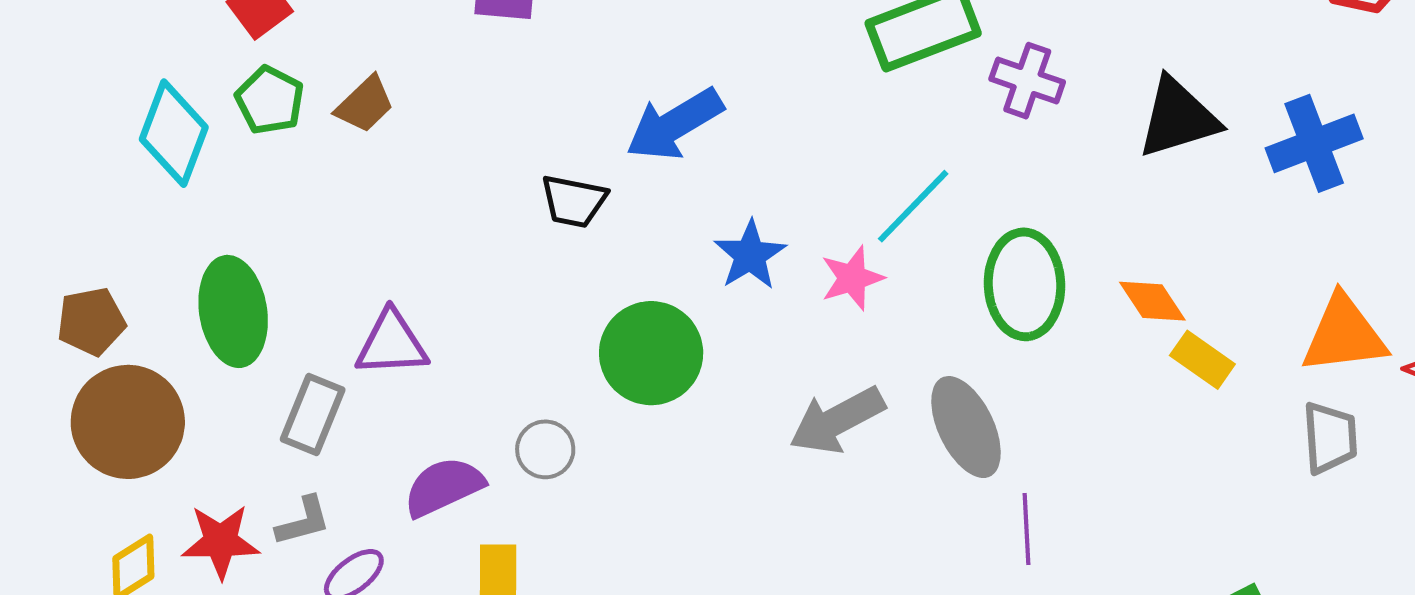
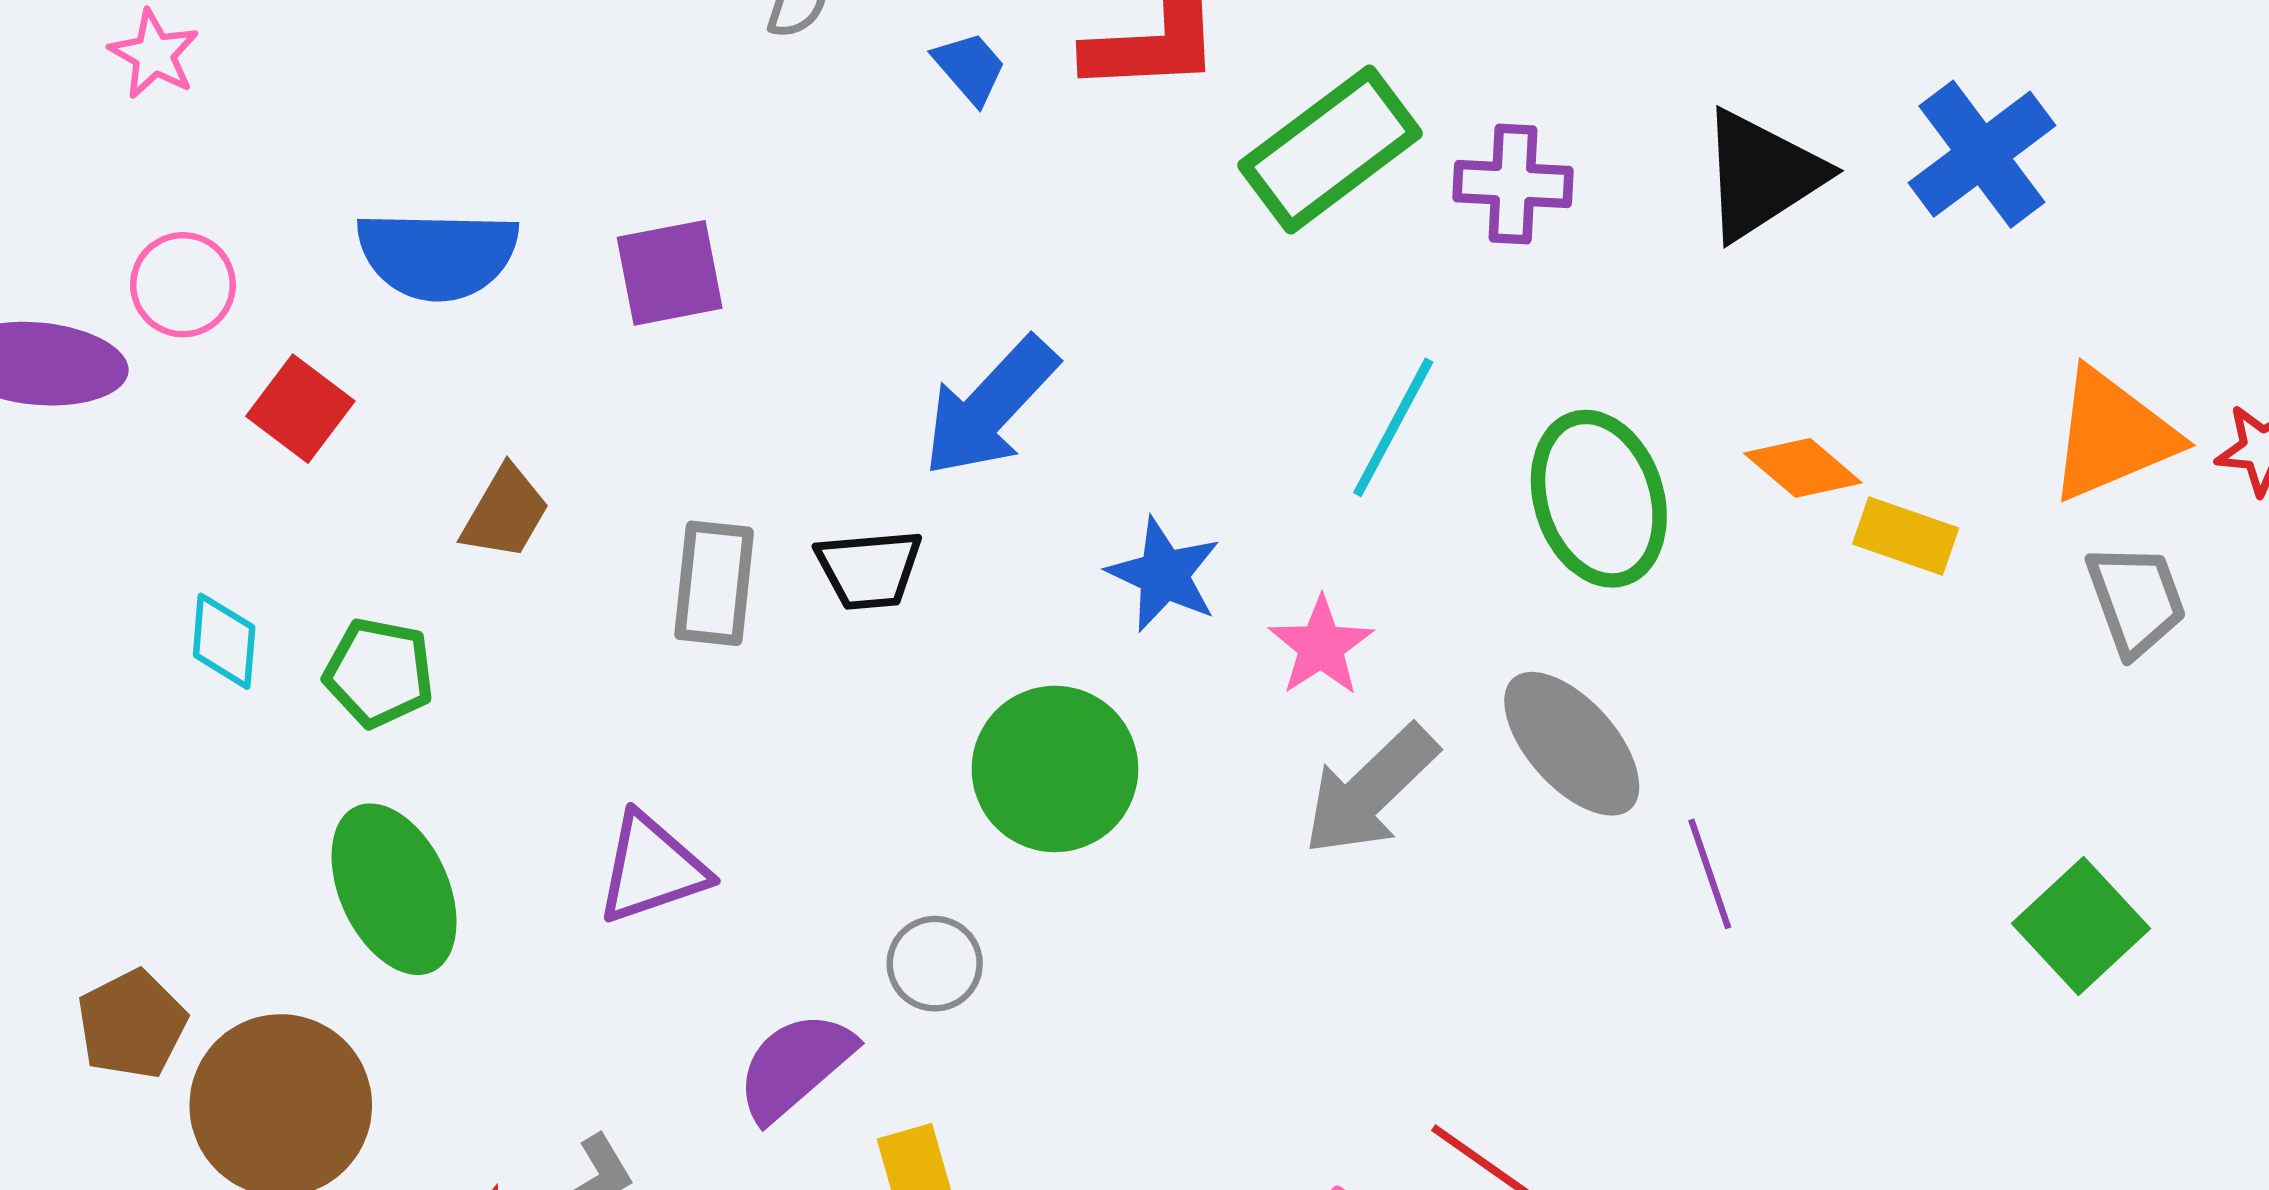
green pentagon: (270, 100) -> (379, 673), moved
cyan diamond: (174, 133) -> (224, 641), size x0.6
pink star: (852, 278) -> (1321, 646), moved
brown pentagon: (91, 321) -> (132, 1024), moved
gray rectangle: (313, 415) -> (714, 583), moved

